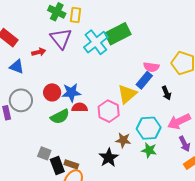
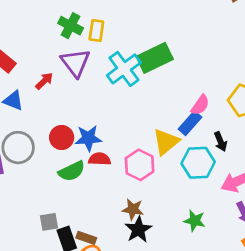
red arrow: (39, 52) -> (44, 81), turned -32
pink semicircle: (151, 67) -> (200, 105), turned -63
cyan hexagon: (149, 128) -> (198, 163), moved
brown star: (123, 140) -> (133, 209), moved
gray square: (44, 153) -> (49, 222), turned -32

